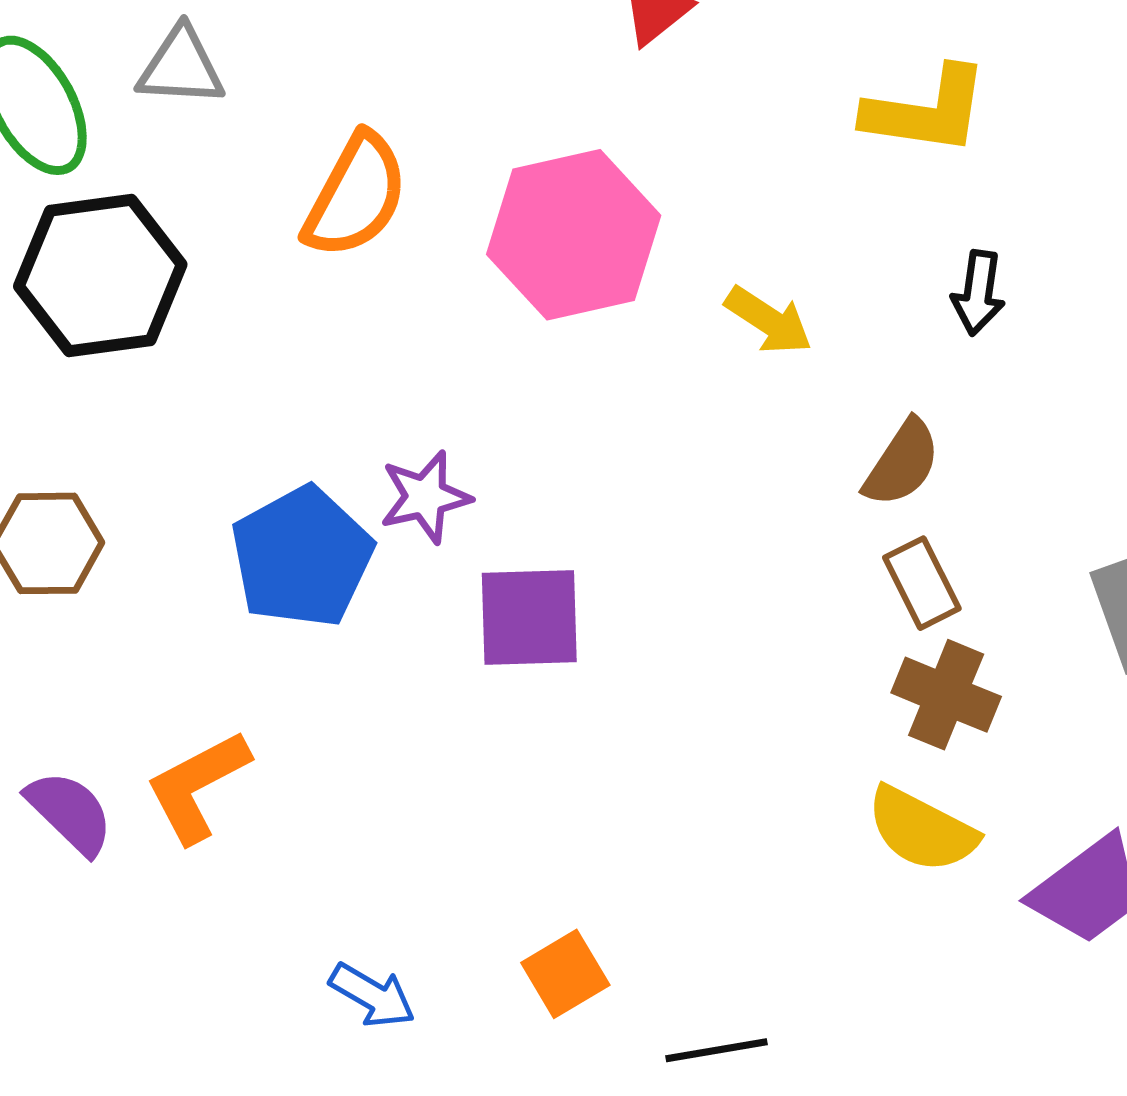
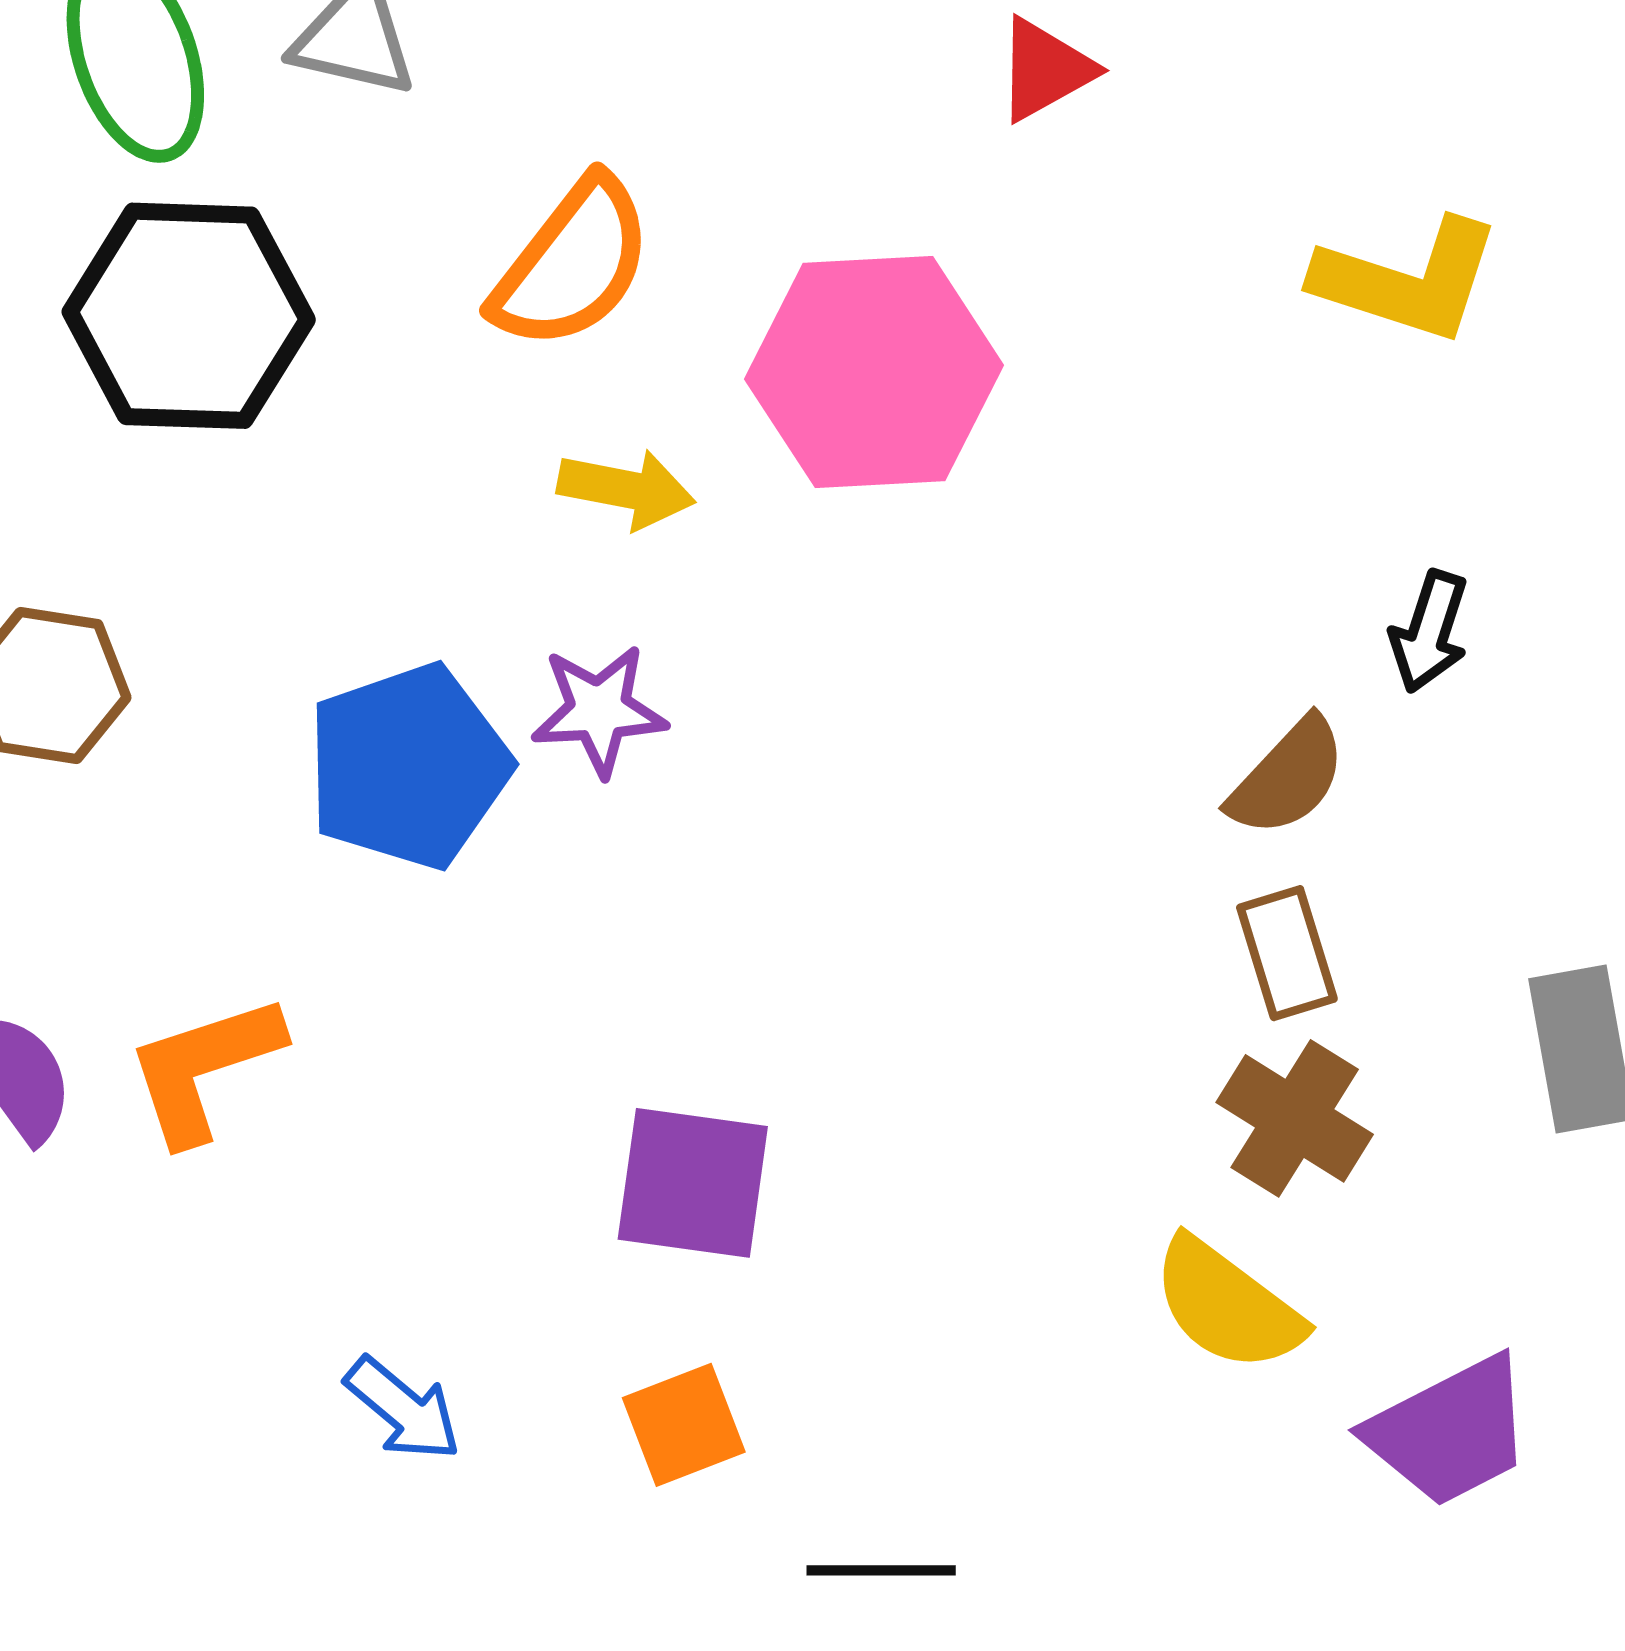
black arrow: (978, 293) -> (1429, 632), moved
yellow arrow: (769, 320) -> (626, 489), moved, turned -32
purple square: (529, 617) -> (693, 1183), moved

